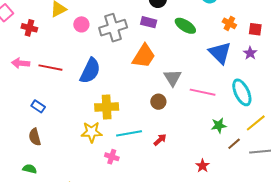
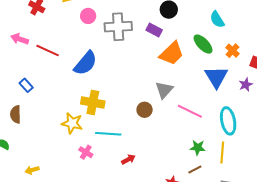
green ellipse: (185, 26) -> (203, 44), moved
orange trapezoid: (144, 56) -> (172, 53), moved
yellow line: (256, 123) -> (222, 153), moved, turned -60
red arrow: (160, 140) -> (128, 159), moved
brown line: (234, 144) -> (195, 169), moved

